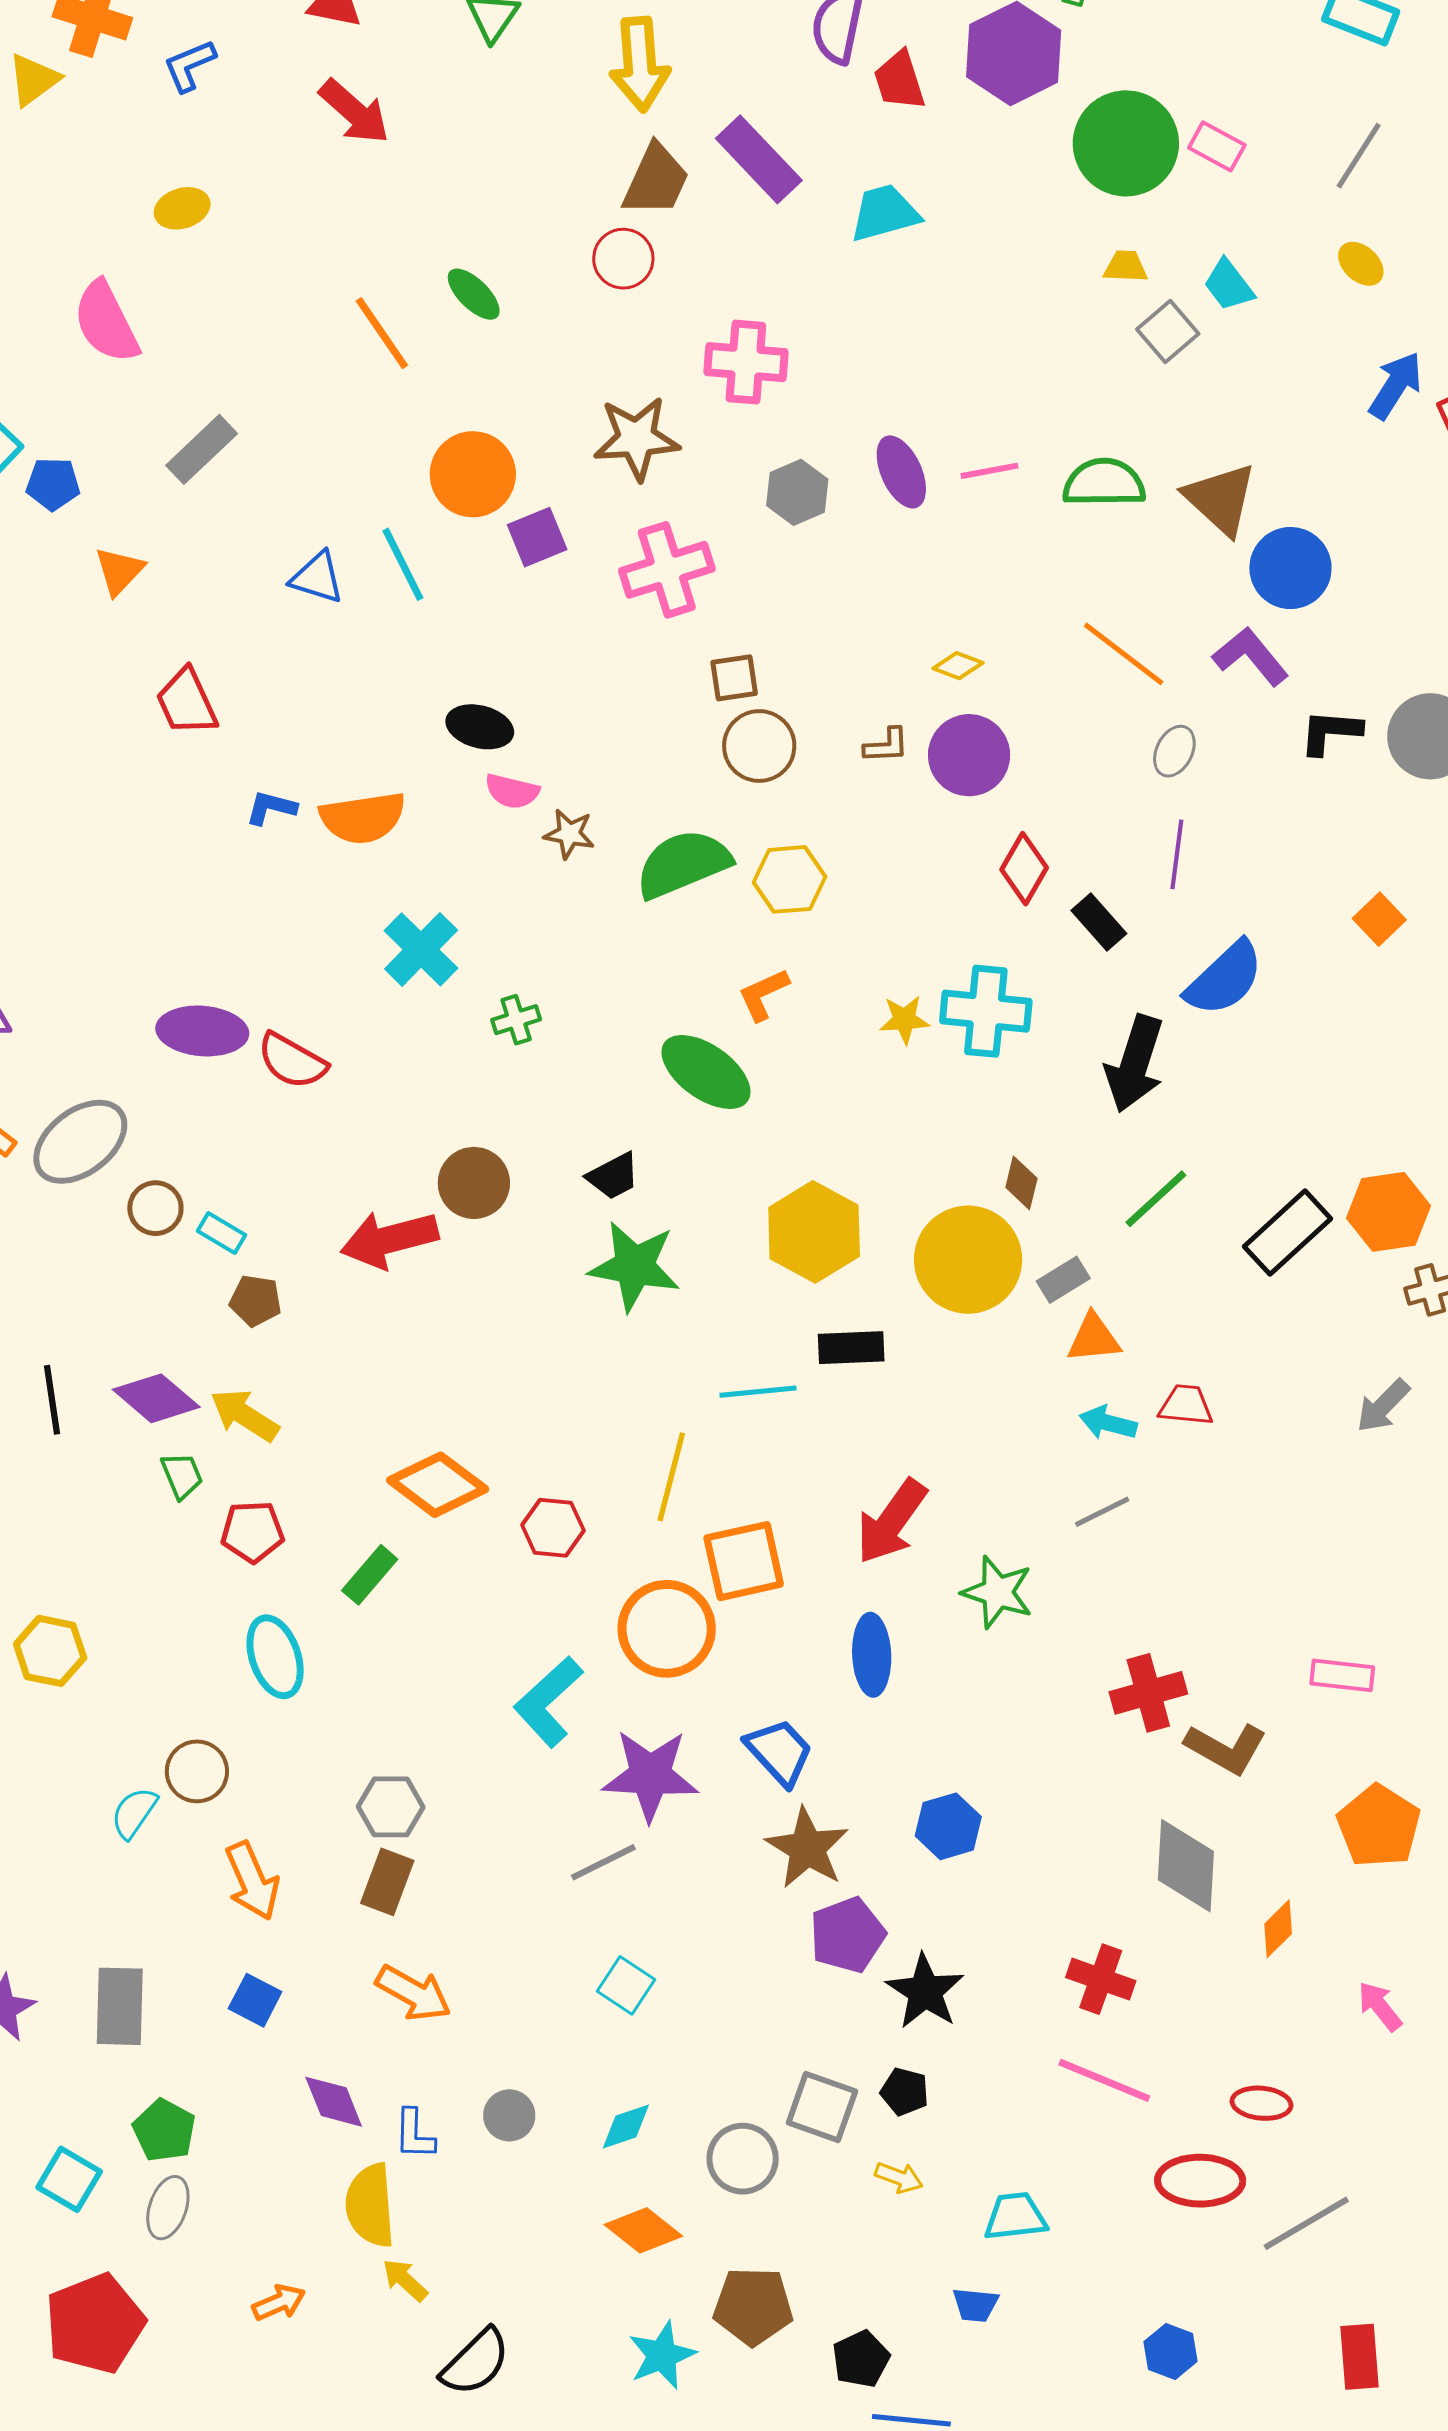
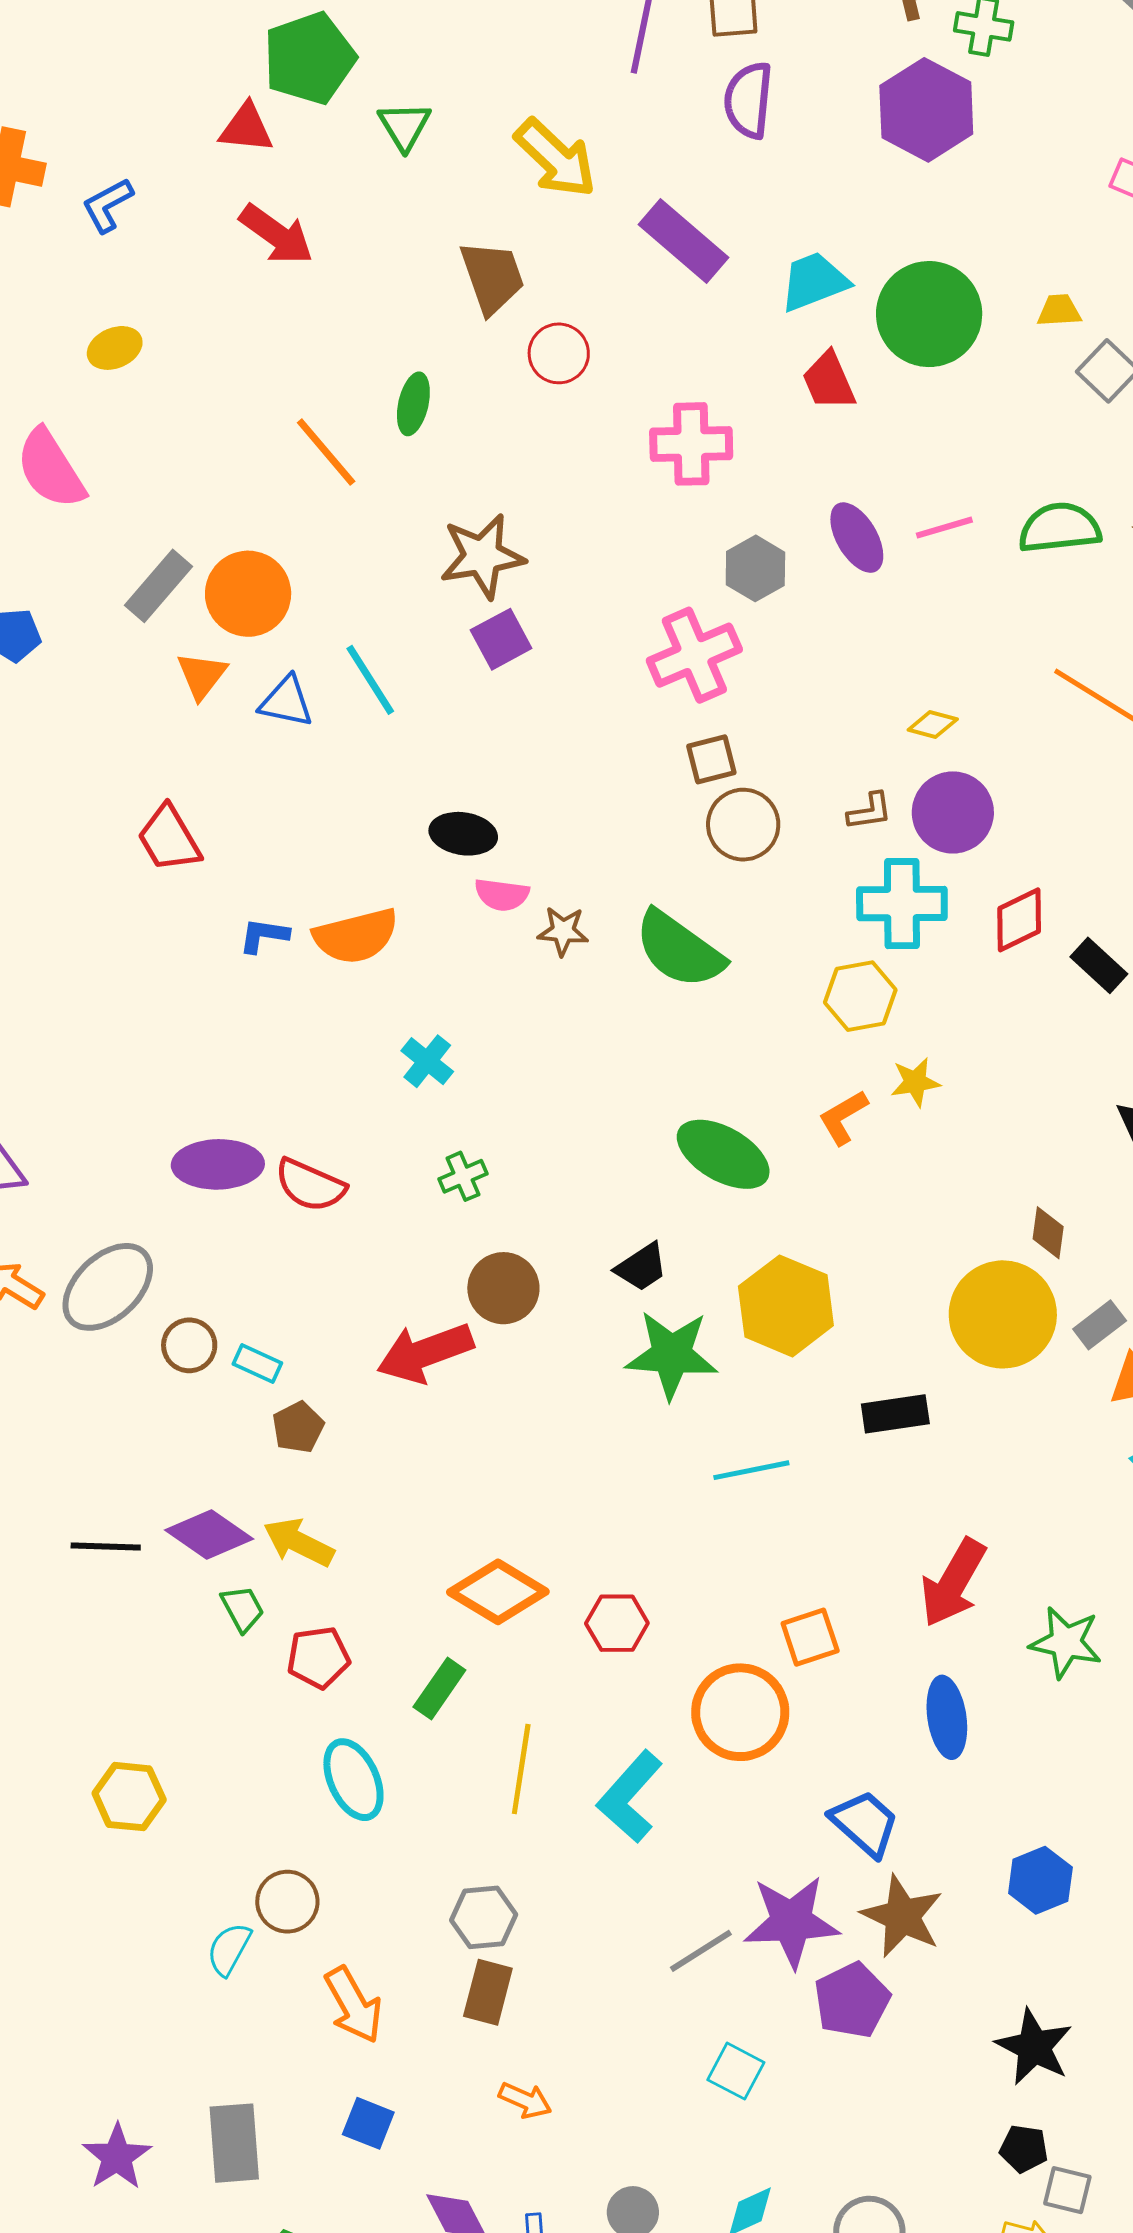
yellow arrow: (640, 64) -> (555, 158), turned -36
red trapezoid: (899, 80) -> (829, 381), moved
green circle: (1126, 143) -> (929, 314), moved
brown trapezoid: (656, 180) -> (492, 277), moved, turned -38
green ellipse: (474, 294) -> (413, 404), turned 64
brown star: (637, 438) -> (482, 556), moved
orange circle: (473, 474) -> (248, 594), moved
pink cross: (667, 570) -> (694, 655), moved
orange triangle: (119, 571) -> (202, 676), moved
green semicircle: (683, 864) -> (679, 949), turned -116
red diamond: (1024, 869) -> (1019, 920), turned 40
yellow hexagon: (789, 879) -> (860, 996), moved
cyan cross: (421, 949) -> (427, 1061), size x0.7
orange L-shape: (763, 994) -> (843, 1117), moved
cyan cross: (986, 1011) -> (902, 904), moved
green cross: (516, 1020) -> (463, 1176), moved
yellow hexagon: (814, 1232) -> (786, 1306), moved
brown pentagon: (256, 1301) -> (298, 1427), turned -30
cyan line: (758, 1392) -> (751, 1470), moved
black line: (52, 1400) -> (106, 1546), turned -74
yellow line: (671, 1477) -> (521, 1769), moved
orange square: (744, 1561) -> (810, 1637), size x0.7
purple star: (650, 1775) -> (791, 1922), moved
purple pentagon: (847, 1935) -> (852, 2000), moved
orange arrow: (413, 1993) -> (525, 2100), size x0.7
gray square: (822, 2107) -> (1067, 2190), moved, size x0.7

